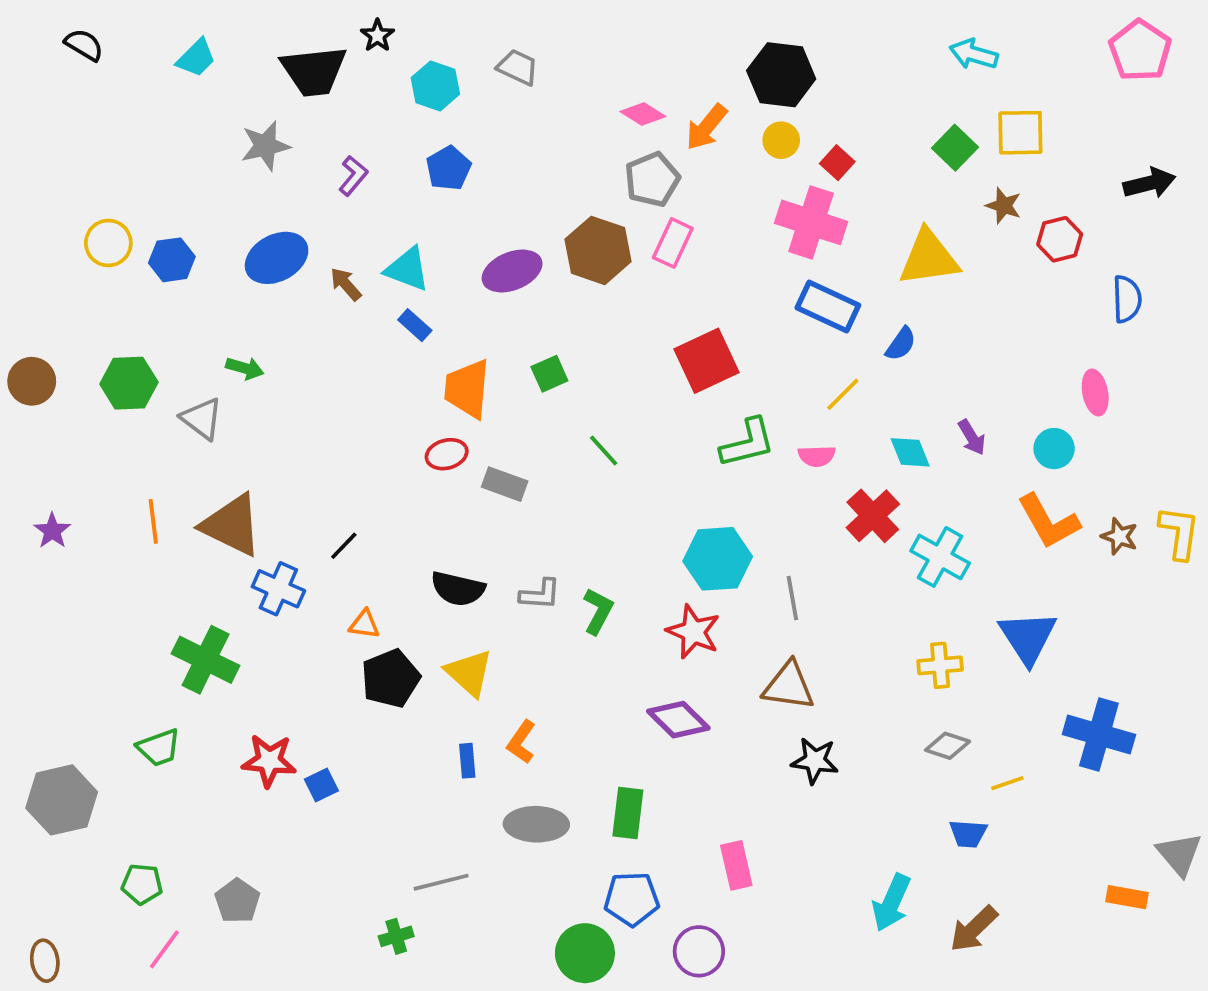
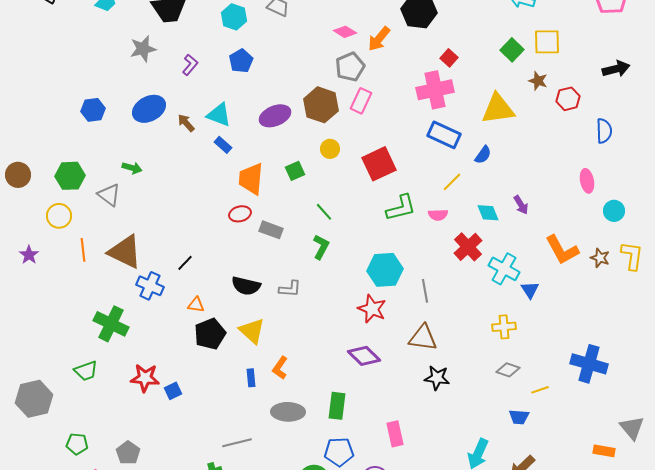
yellow circle: (781, 140) -> (330, 149), moved
pink cross: (811, 222) -> (435, 90), turned -30
yellow circle: (108, 243) -> (59, 216), moved
cyan circle: (1054, 449) -> (614, 211), moved
green L-shape: (598, 611) -> (321, 247), moved
blue triangle: (1028, 637) -> (530, 290), moved, size x0.6

